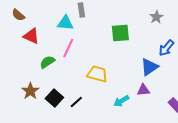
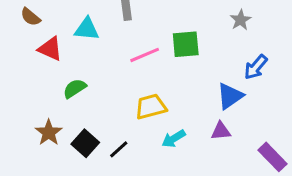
cyan triangle: (65, 23) -> (87, 29), moved
pink line: (68, 48) -> (145, 55), moved, turned 42
yellow trapezoid: (97, 74) -> (151, 107), turned -30
cyan arrow: (121, 101) -> (174, 139), moved

